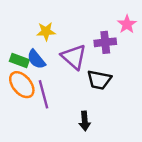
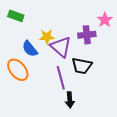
yellow star: (46, 31) -> (47, 37), moved
green rectangle: (19, 60) -> (16, 16), moved
purple line: (44, 94) -> (61, 78), moved

